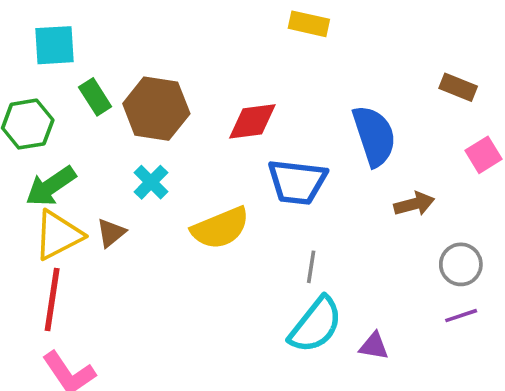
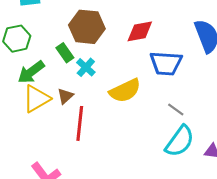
green rectangle: (95, 97) -> (65, 53), moved
gray line: (311, 267) -> (176, 110), turned -60
red line: (52, 300) -> (80, 123), moved

